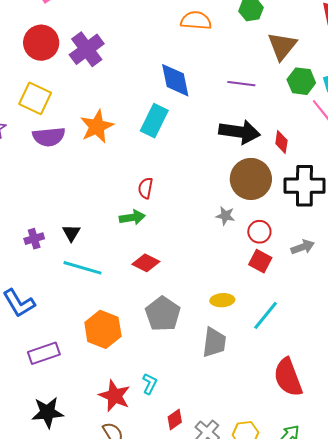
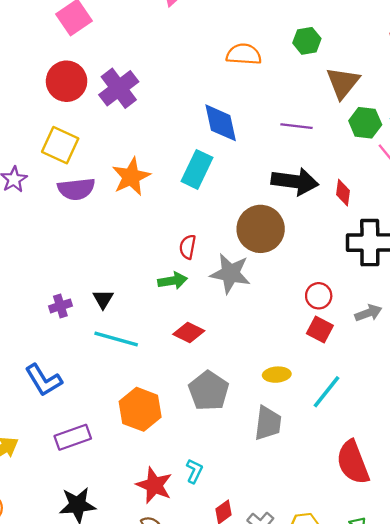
brown circle: (251, 179) -> (261, 229), moved
gray star: (225, 216) -> (230, 273), moved, size x1.8

